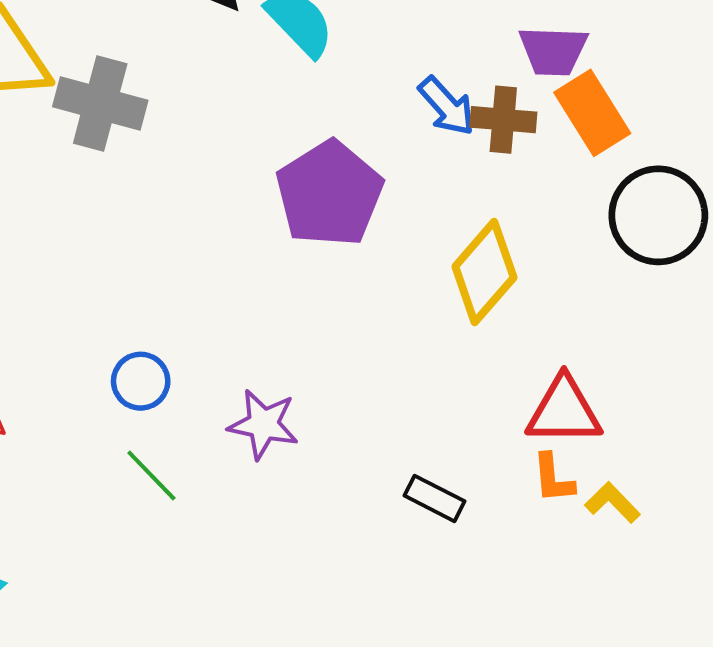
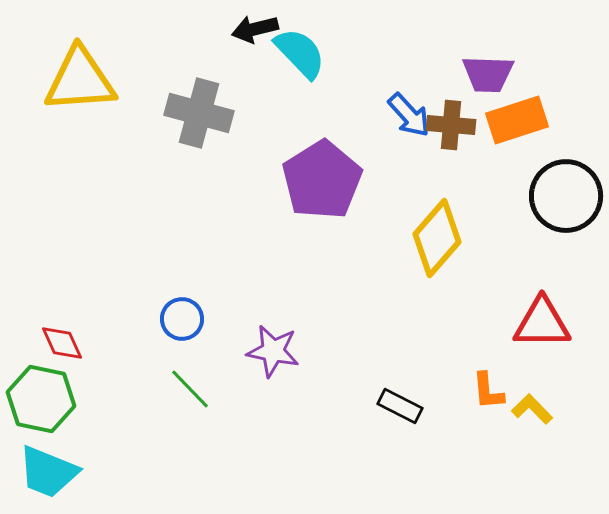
gray cross: (100, 103) -> (199, 113), moved
orange rectangle: (592, 113) -> (517, 120), turned -76
red triangle: (564, 411) -> (542, 323), moved

